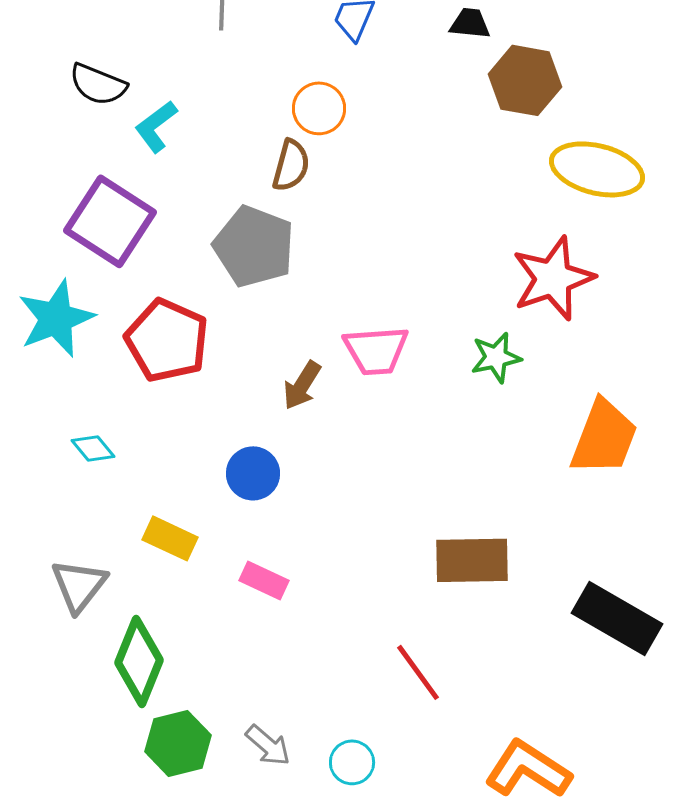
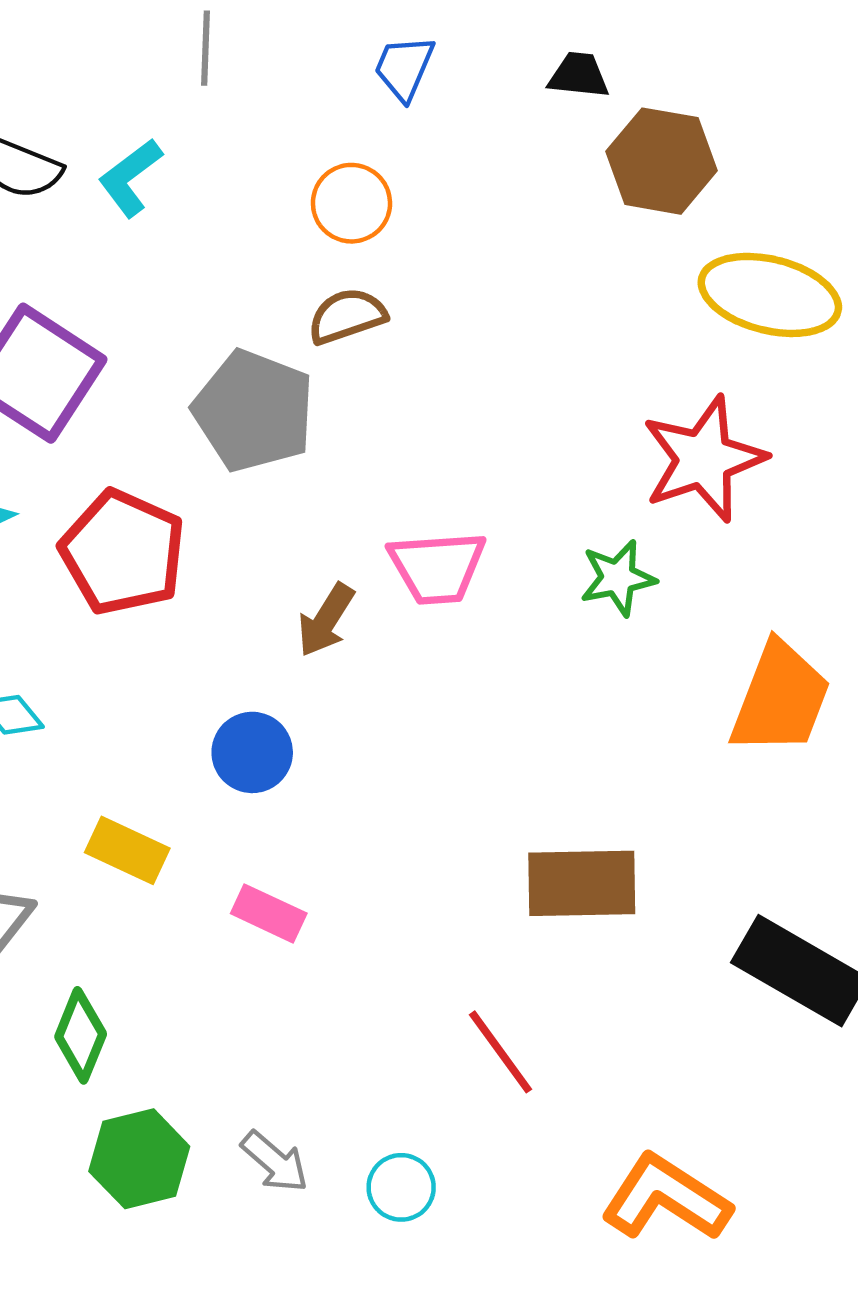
cyan L-shape: (156, 126) -> (130, 178), moved
brown semicircle: (291, 165) -> (347, 316), moved, turned -124
green diamond: (139, 661) -> (81, 1035), size x0.7

